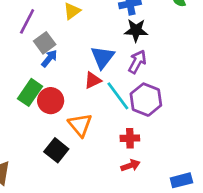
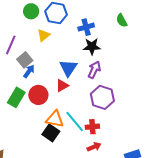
cyan line: (118, 96) -> (75, 121), moved
red circle: (51, 101) -> (38, 95), moved
orange triangle: (80, 125) -> (55, 119), turned -36
black square: (56, 150) -> (51, 133), moved

